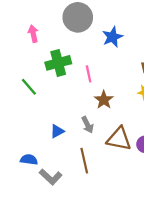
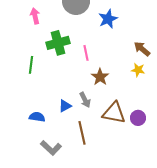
green line: (29, 87) -> (31, 65), turned 48
blue triangle: (57, 131) -> (65, 106), moved
blue semicircle: (29, 160) -> (37, 117), moved

